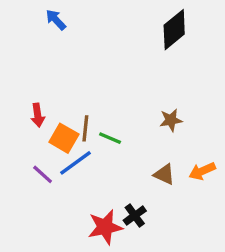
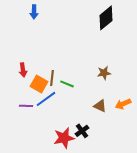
blue arrow: (56, 20) -> (34, 12), turned -136
purple line: (43, 174) -> (26, 106), turned -40

